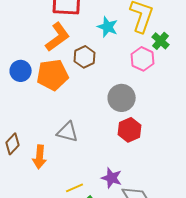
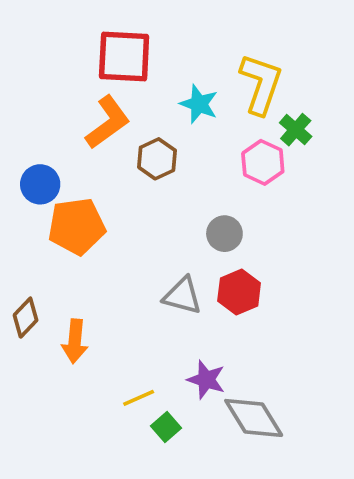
orange pentagon: (53, 75) -> (77, 226), moved
gray circle: (122, 98) -> (224, 234), size x0.7
gray triangle: (68, 132) -> (183, 296), moved

